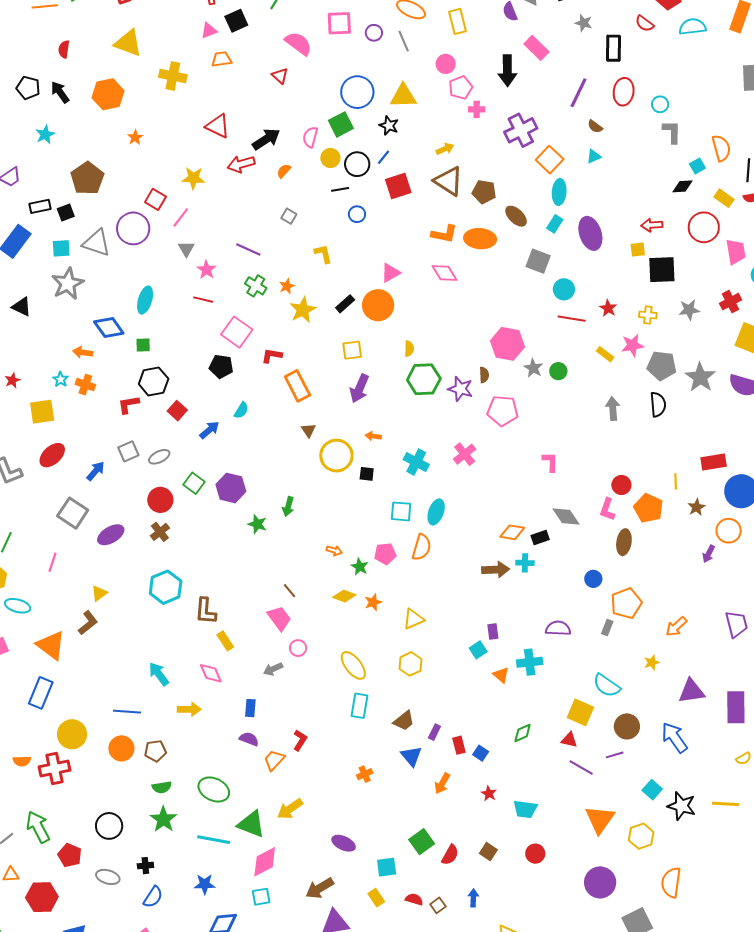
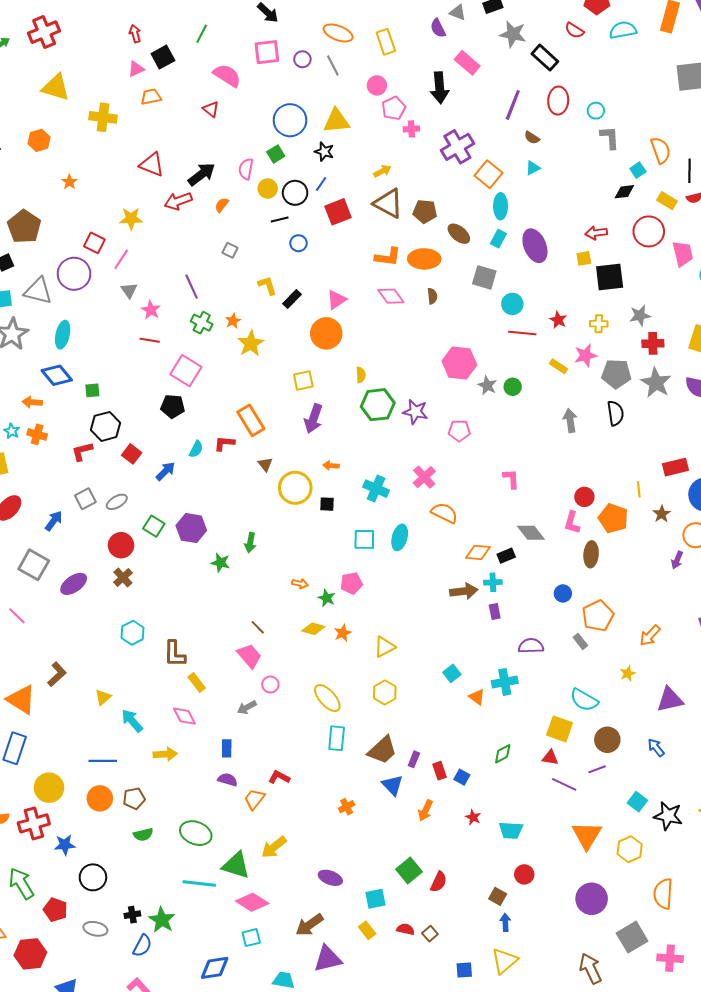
gray star: (584, 23) -> (513, 34), size x1.5
black rectangle: (613, 48) -> (545, 58), turned -44
orange hexagon: (108, 94) -> (39, 140), size x0.7
green square: (341, 124) -> (276, 154), size x0.7
purple line: (248, 249) -> (192, 287), turned 45
cyan ellipse: (145, 300) -> (63, 335), moved
red cross: (731, 302) -> (653, 343), moved, turned 30
black rectangle: (345, 304) -> (292, 299), moved
red L-shape: (272, 356) -> (224, 443), moved
brown semicircle: (484, 375) -> (432, 296), moved
pink pentagon: (503, 411) -> (459, 431), size x0.7
orange semicircle: (422, 547) -> (444, 513), moved, turned -76
pink line: (53, 562) -> (17, 616), turned -60
cyan hexagon: (166, 587) -> (133, 633), size x0.7
yellow triangle: (99, 593) -> (103, 697), moved
gray rectangle: (607, 628) -> (580, 641), turned -56
purple rectangle: (493, 632) -> (495, 612), moved
brown trapezoid: (404, 721) -> (382, 750), size x1.4
blue arrow: (674, 738) -> (656, 747), size x0.6
red L-shape: (300, 740) -> (279, 777), turned -90
green star: (163, 819) -> (162, 920), moved
brown square: (488, 852) -> (498, 896), moved
pink diamond: (265, 862) -> (252, 902), turned 64
blue star: (205, 884) -> (65, 845), moved
blue arrow: (473, 898) -> (505, 922), moved

